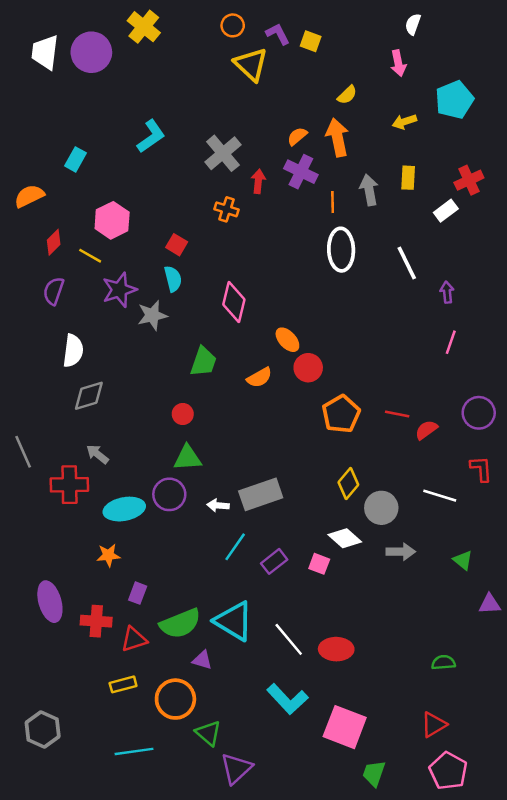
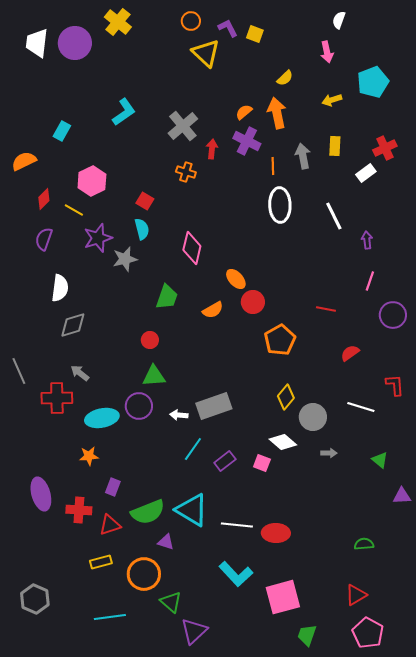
purple circle: (479, 413) -> (393, 315), moved
red line: (397, 414) -> (326, 309), moved
gray arrow: (401, 552) -> (329, 453), size x0.7
white line: (289, 639) -> (237, 525), turned -44
pink square: (345, 727) -> (283, 597), turned -36

